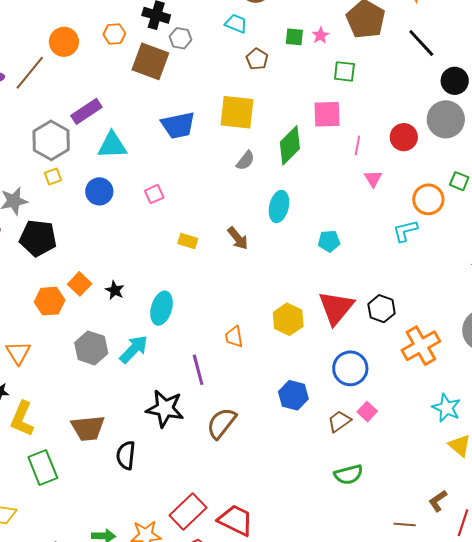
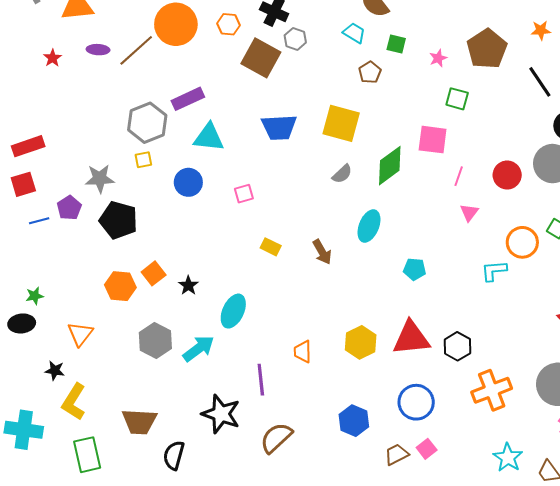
green square: (294, 37) -> (396, 44), moved
orange circle: (64, 42) -> (176, 24), size x1.4
red triangle: (336, 308) -> (411, 338), turned 36

